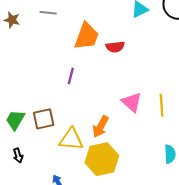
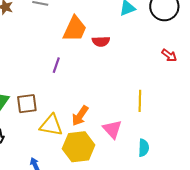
pink triangle: (132, 102) -> (112, 129), moved

